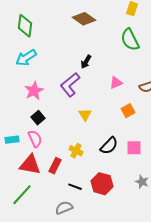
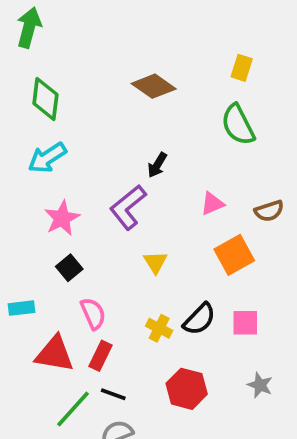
orange square: (128, 111) -> (234, 255), size x1.5
pink semicircle: (35, 139) -> (93, 314), moved
yellow cross: (76, 151) -> (159, 328), moved
black line: (75, 187) -> (113, 394), moved
green line: (22, 195) -> (73, 409), moved

